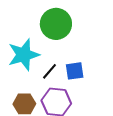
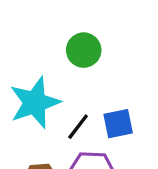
green circle: (56, 24) -> (84, 50), size x0.7

